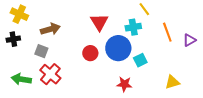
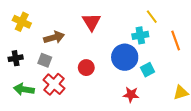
red triangle: (99, 22) -> (91, 22), moved
black cross: (13, 39) -> (16, 58), moved
red circle: (90, 53) -> (86, 68), moved

